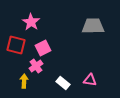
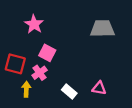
red square: (16, 45) -> (15, 64), moved
pink square: (43, 48) -> (47, 53), turned -35

